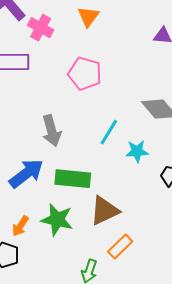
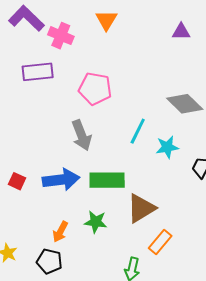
pink pentagon: (85, 74) -> (95, 89), moved
blue arrow: (26, 173) -> (61, 180), turned 36
green star: (57, 220) -> (96, 222), size x0.7

